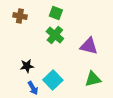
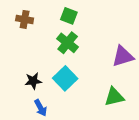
purple triangle: (89, 46) -> (123, 56), moved, turned -30
cyan square: (53, 80) -> (65, 78), moved

